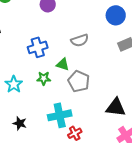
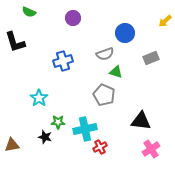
blue circle: (116, 15) -> (125, 33), moved
green triangle: (63, 64) -> (116, 72), moved
green star: (44, 78) -> (58, 122), moved

